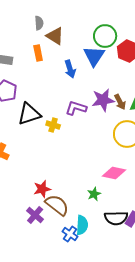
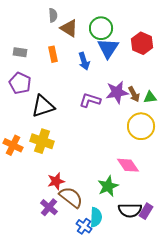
green circle: (105, 36) -> (101, 28), moved
orange rectangle: (38, 53) -> (53, 54), moved
yellow cross: (53, 125) -> (42, 141), moved, size x1.6
pink diamond: (114, 173) -> (128, 165), turned 45
green star: (94, 194) -> (108, 186), size x1.5

